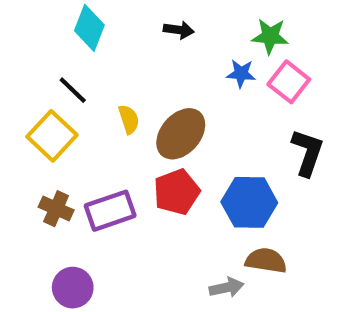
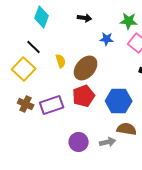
blue star: (241, 74) -> (107, 39), moved
purple circle: (73, 288) -> (79, 142), moved

